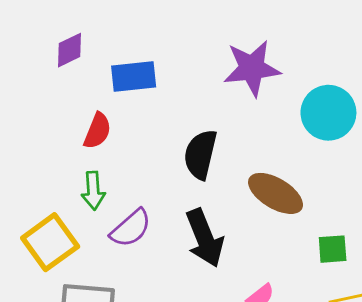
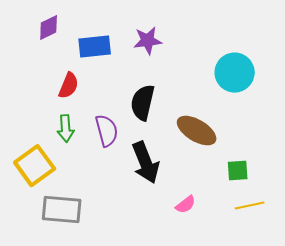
purple star: (252, 68) -> (148, 41), moved, size x0.7
purple semicircle: (131, 228) -> (107, 131), moved, turned -64

